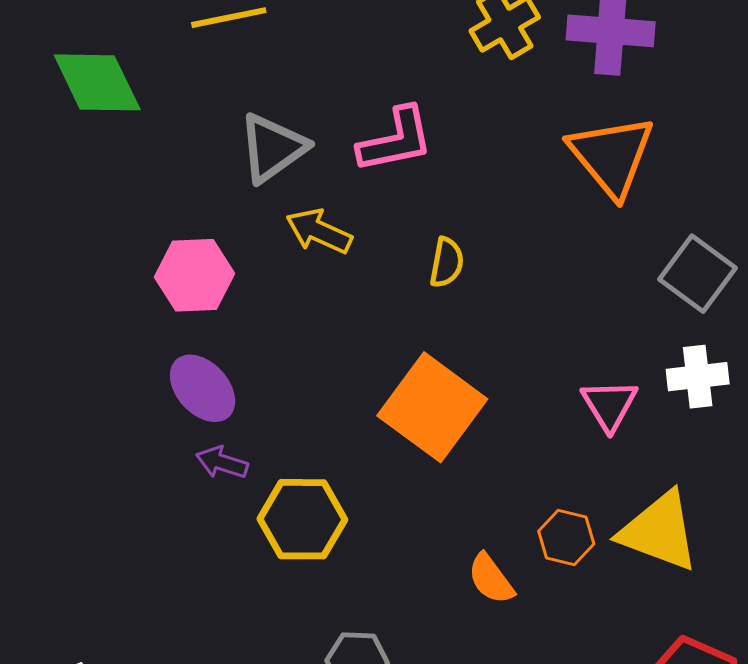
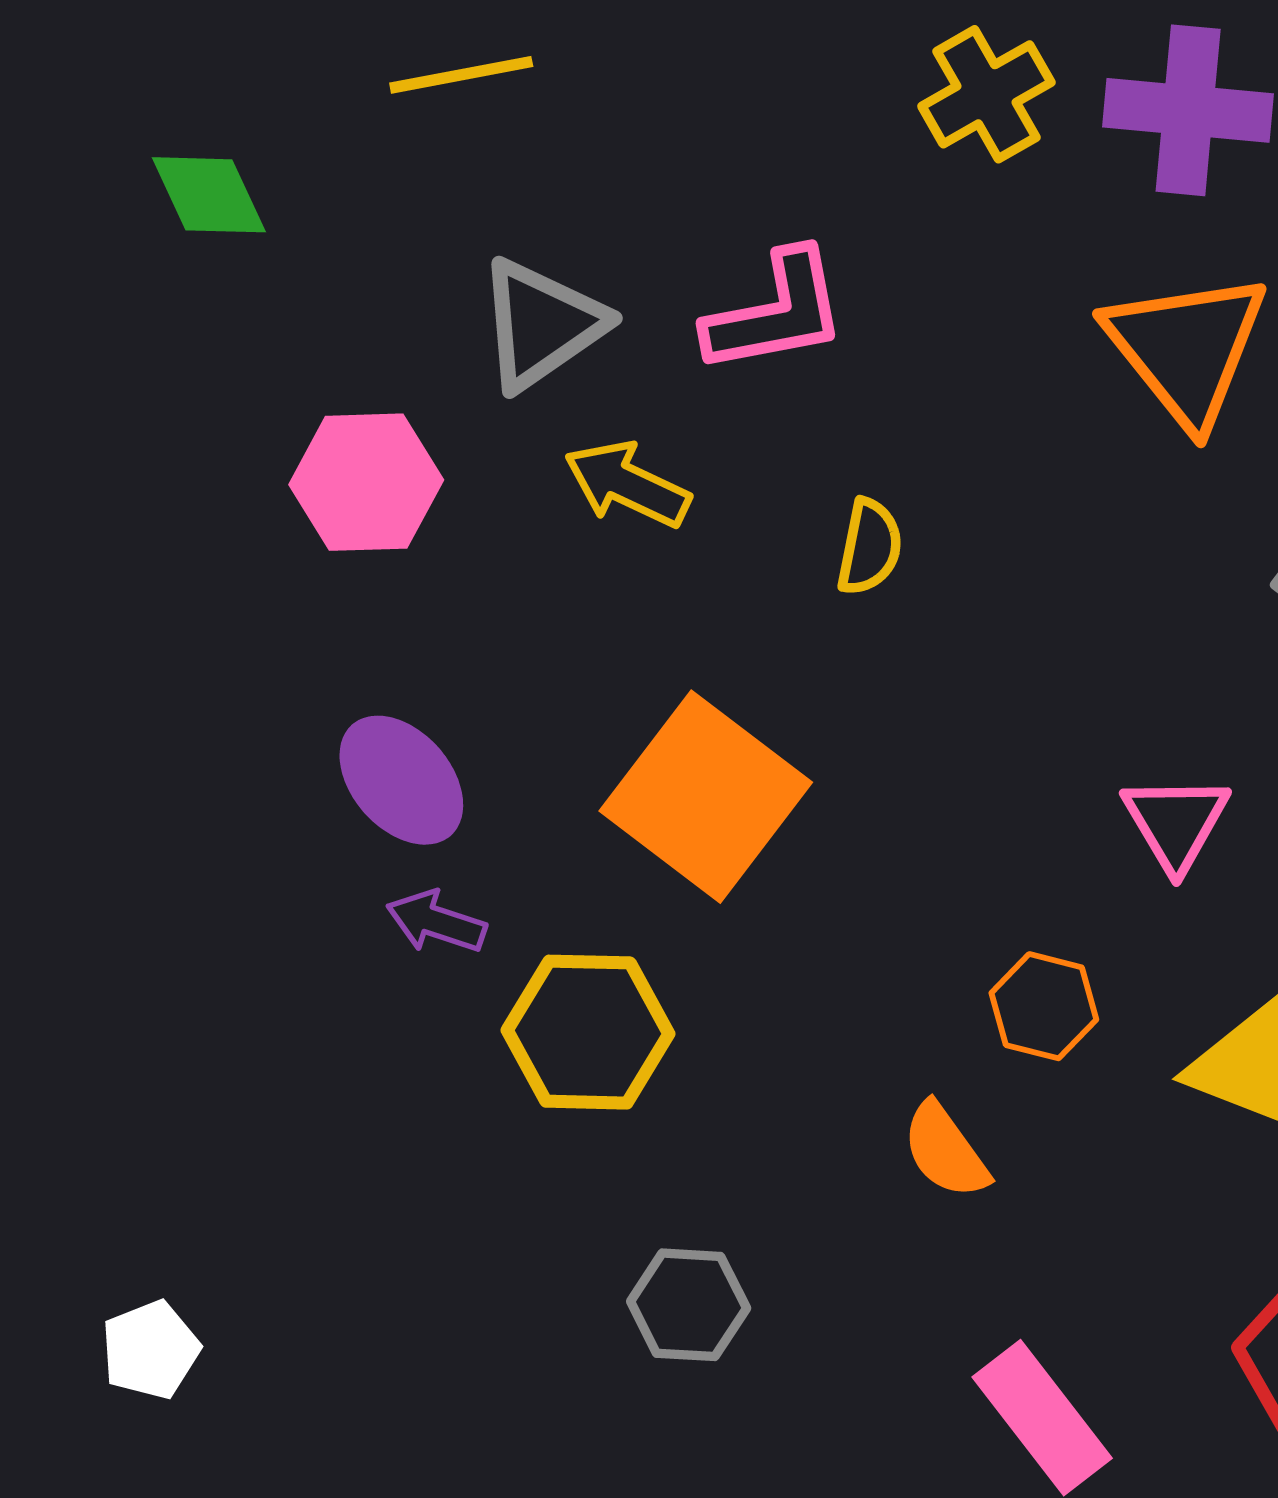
green diamond: (97, 82) -> (209, 195), size x0.7
pink hexagon: (195, 275) -> (366, 482), moved
orange square: (432, 407) -> (706, 797), moved
orange hexagon: (566, 538) -> (1044, 1006), moved

